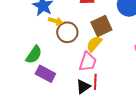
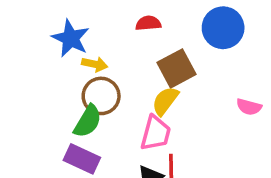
brown circle: (67, 32) -> (101, 96), moved
green semicircle: (34, 55) -> (88, 121), moved

